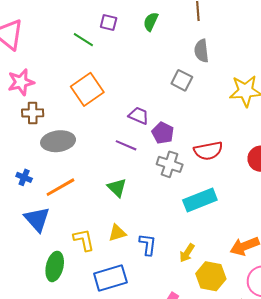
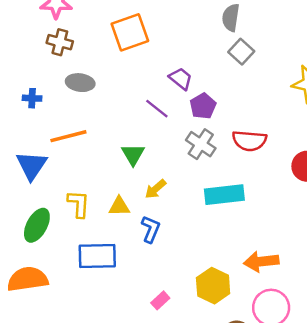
gray semicircle: (202, 51) -> (231, 18), moved
gray ellipse: (58, 141) -> (80, 83), size x0.7
blue cross: (24, 177) -> (32, 98), moved, turned -35
yellow arrow: (187, 253) -> (155, 189), moved

